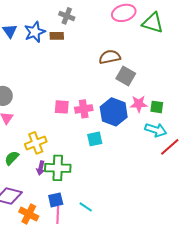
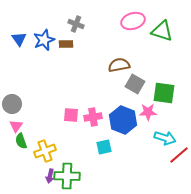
green square: (157, 107) -> (164, 93), moved, size x1.6
green semicircle: (12, 158) -> (21, 141), moved, turned -63

